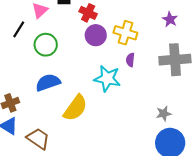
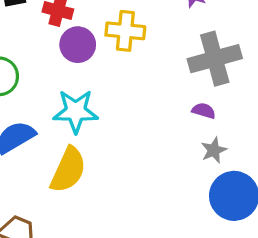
purple semicircle: (130, 60) -> (204, 111), moved, turned 112
cyan star: (107, 78) -> (76, 111), moved

